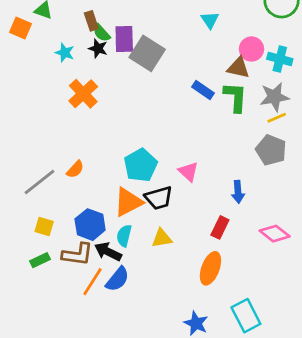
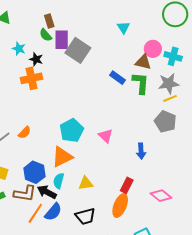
brown rectangle: (91, 21) -> (49, 21), moved
black star: (98, 48) -> (36, 59), moved
orange cross: (83, 94) -> (31, 78), turned 30
black trapezoid: (159, 198) -> (85, 216), moved
red rectangle: (220, 227) -> (127, 185), moved
pink diamond: (275, 234) -> (161, 196), moved

